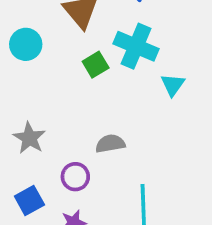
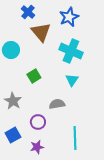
green square: (96, 65) -> (34, 76), moved
cyan triangle: (173, 85) -> (72, 80), moved

